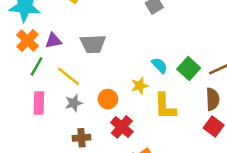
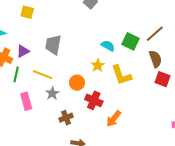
gray trapezoid: (93, 44) -> (53, 45), turned 120

